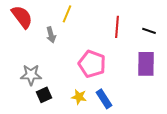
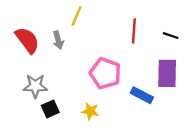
red semicircle: (22, 17) -> (27, 40), moved
blue rectangle: (104, 99) -> (142, 95), moved, turned -30

